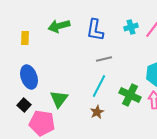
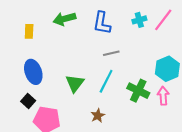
green triangle: (59, 99) -> (75, 83), moved
brown star: (97, 112) -> (98, 116), moved

